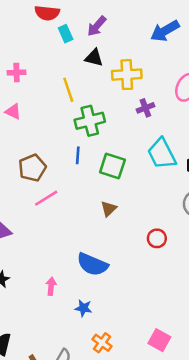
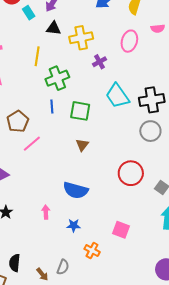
yellow line: (68, 90) -> (37, 56), turned 36
red circle: (157, 238) -> (131, 173), moved, size x1.6
pink square: (159, 340) -> (121, 230), moved

